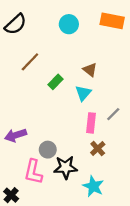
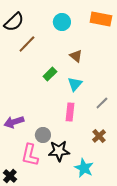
brown line: (30, 62) -> (27, 44), moved
brown triangle: (90, 70) -> (76, 56), moved
pink rectangle: (91, 123) -> (70, 112), moved
brown cross: (98, 149) -> (99, 136), moved

